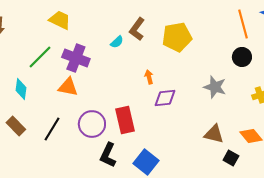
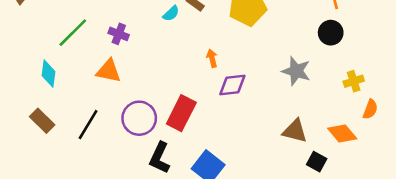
purple cross: (76, 58) -> (119, 34), size x0.6
red rectangle: (125, 120) -> (181, 113), turned 40

